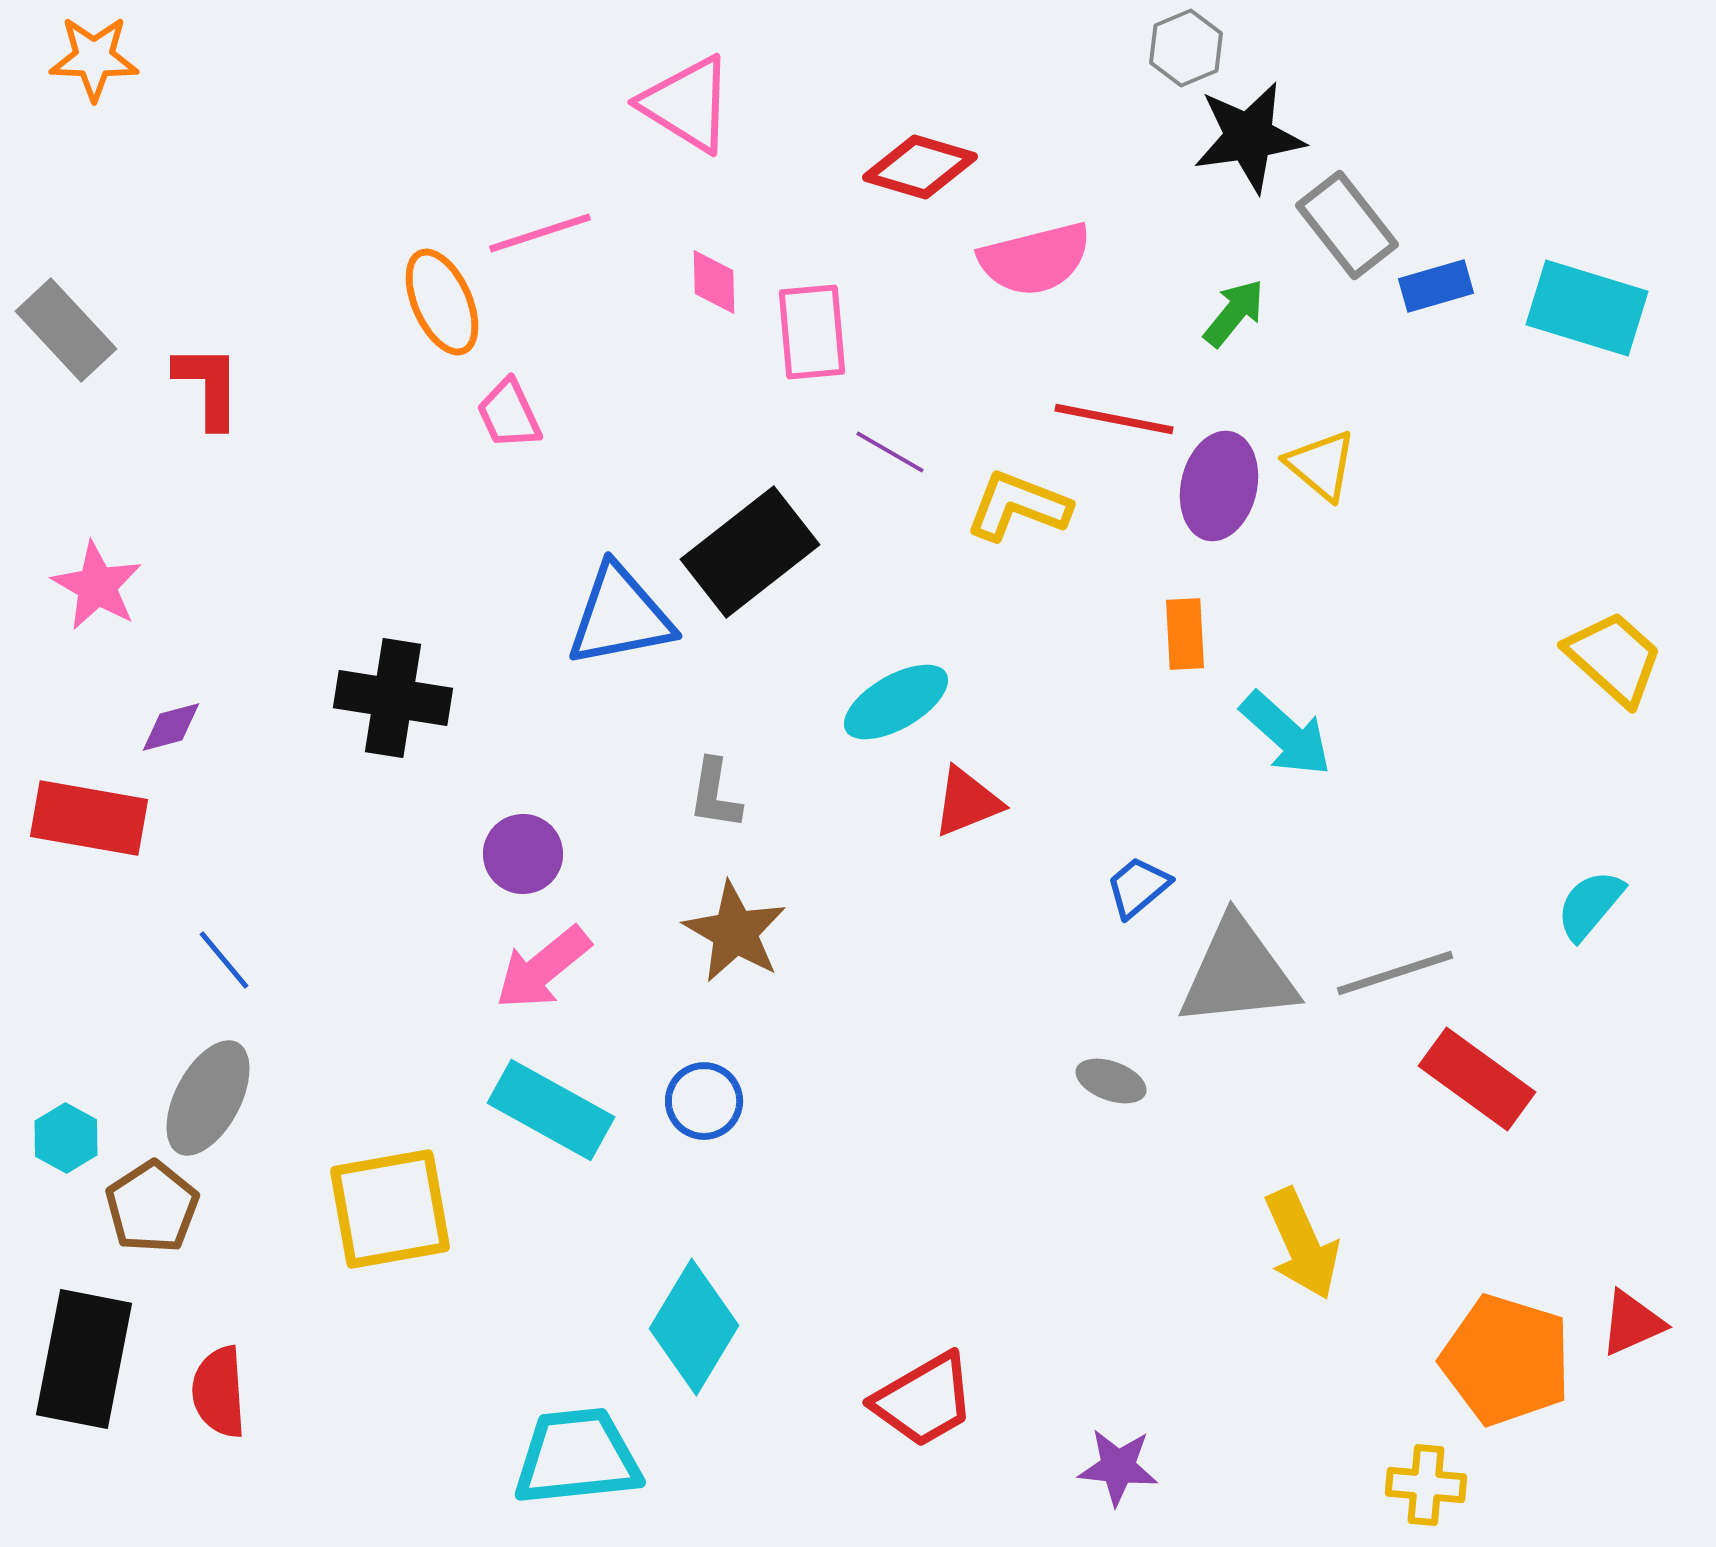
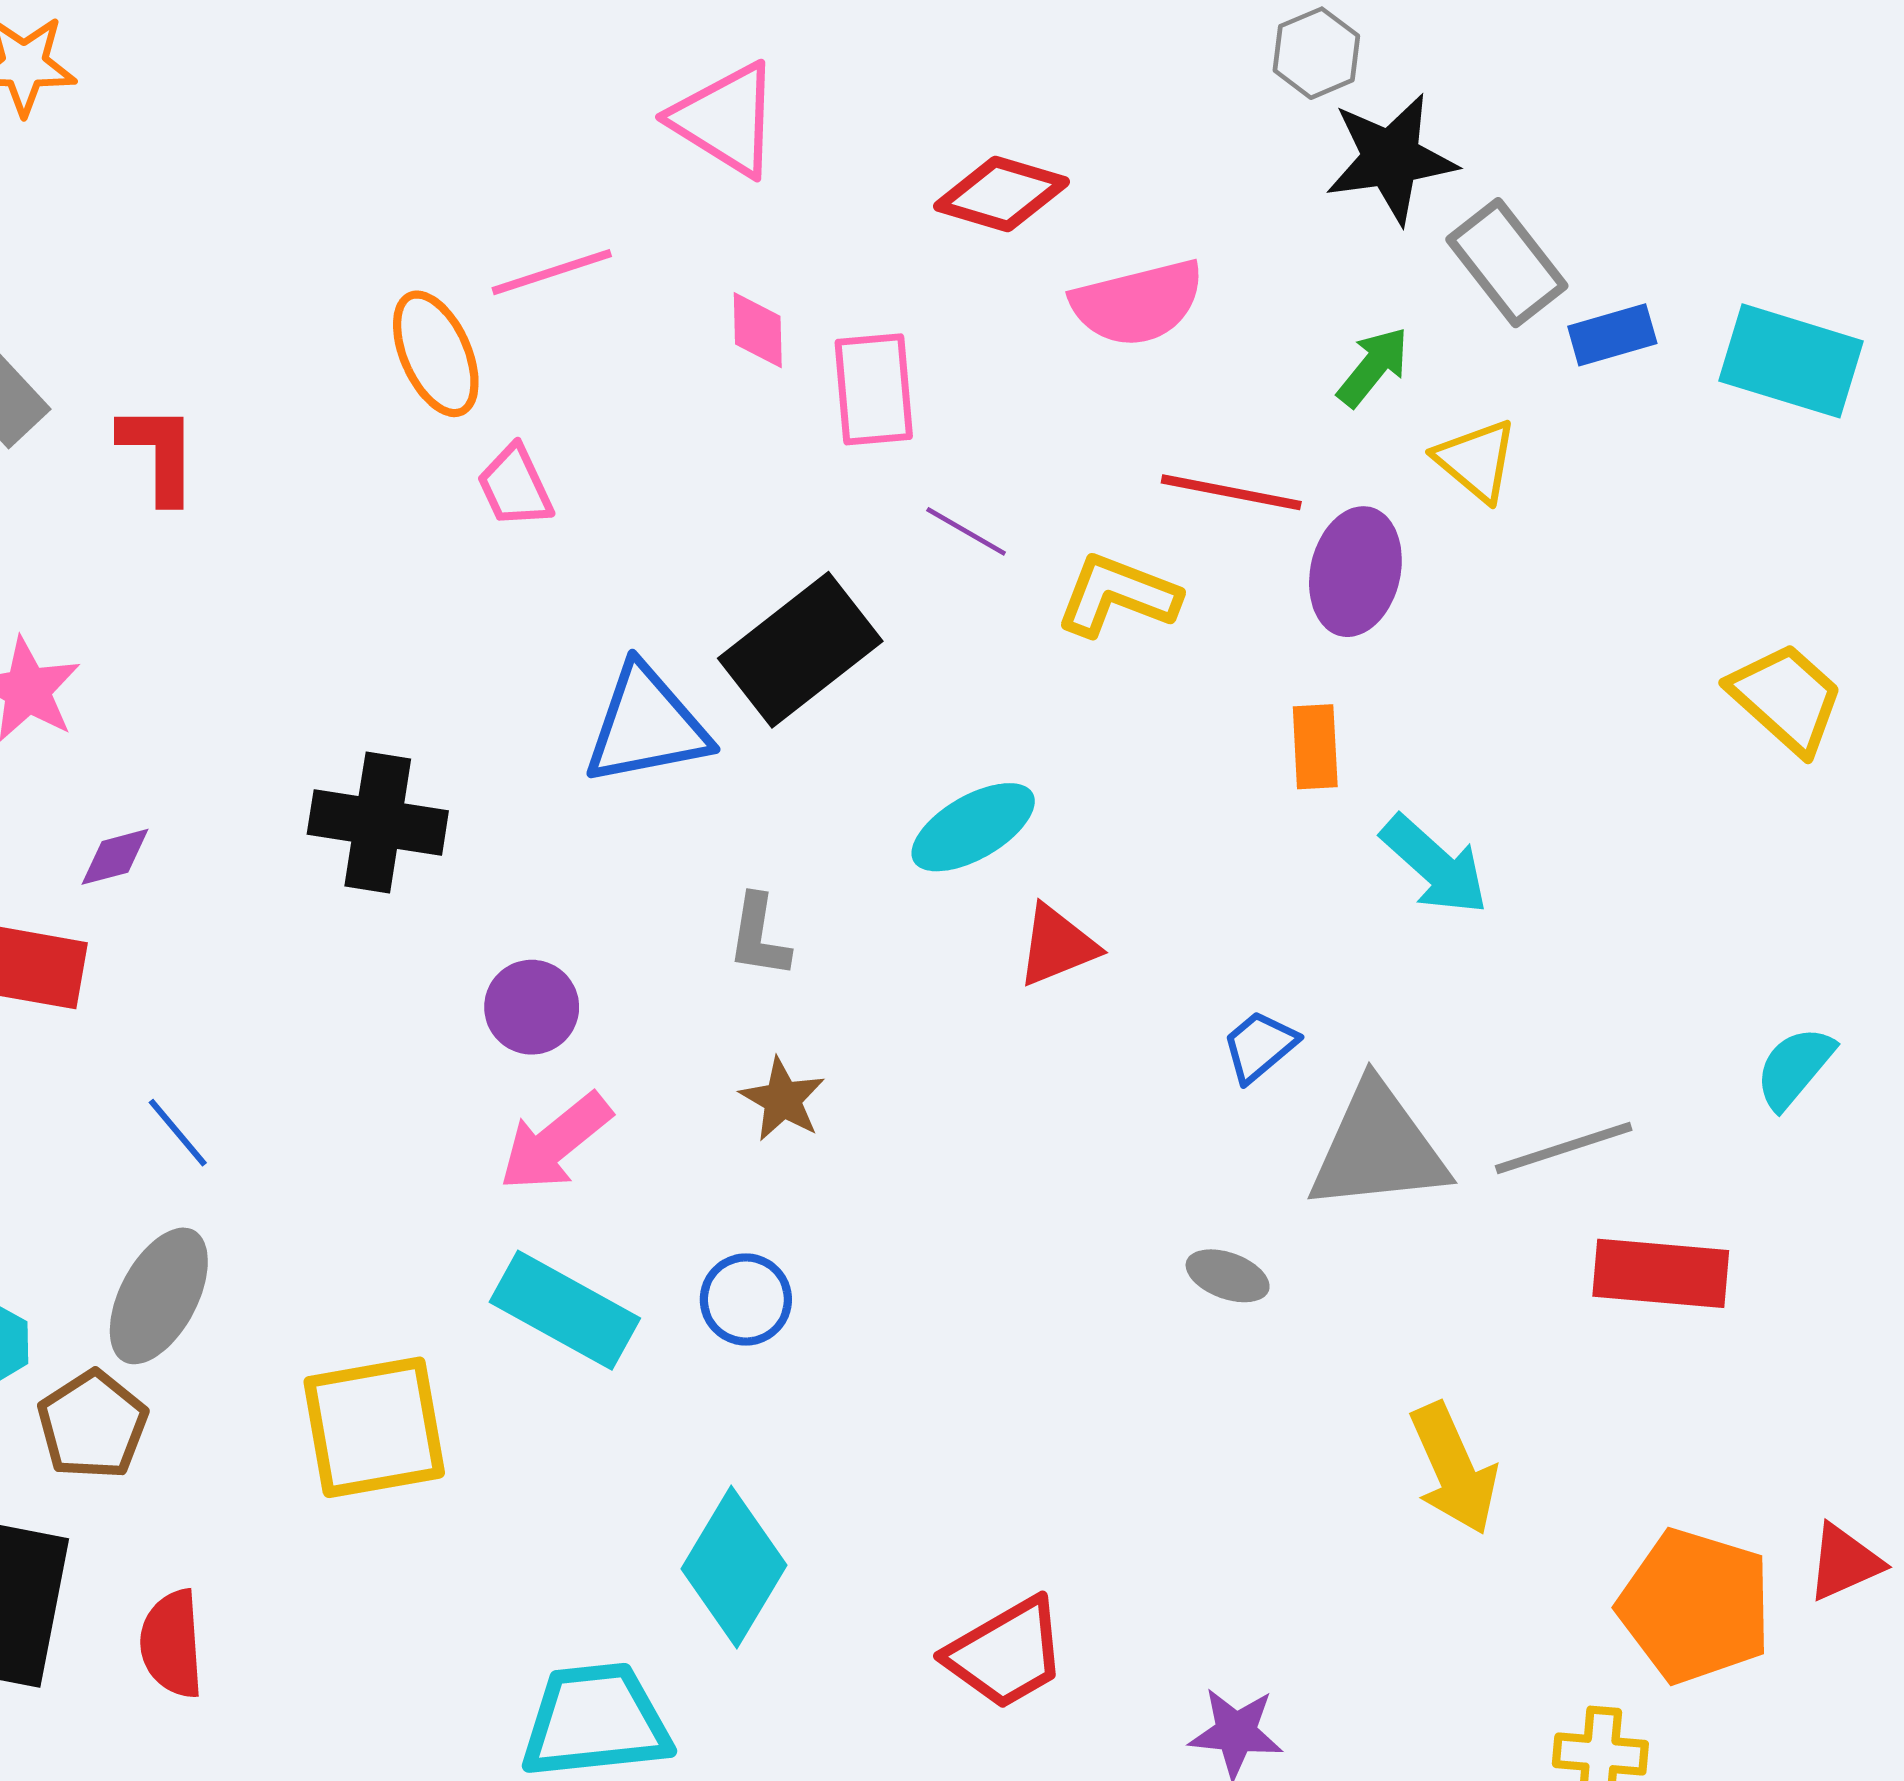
yellow triangle: (1321, 465) -> (1476, 460), moved
yellow trapezoid: (1614, 658) -> (1786, 698), moved
brown star: (735, 932) -> (783, 1099), size x0.7
red rectangle: (1477, 1079) -> (1661, 1273), turned -31

